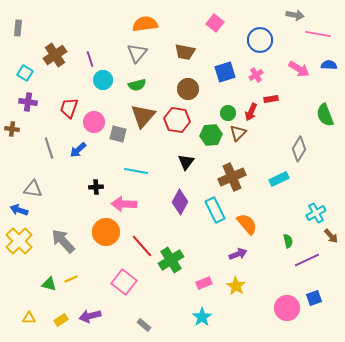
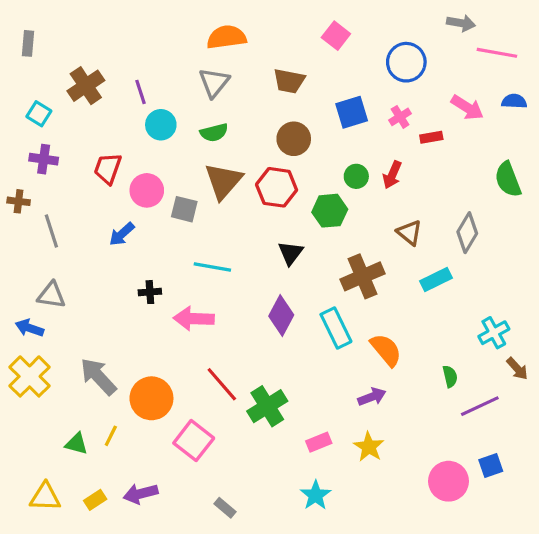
red rectangle: (271, 99) -> (431, 137), moved
brown triangle: (238, 133) -> (409, 233), moved, turned -36
gray line: (49, 148) -> (51, 231), moved
orange circle: (106, 232) -> (151, 398), moved
yellow line: (71, 279) -> (111, 436), turned -40
yellow triangle: (29, 318) -> (45, 497), size x1.5

